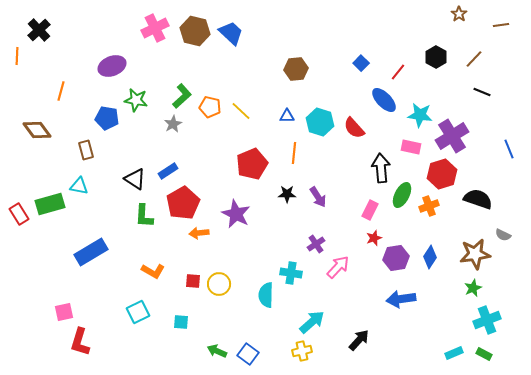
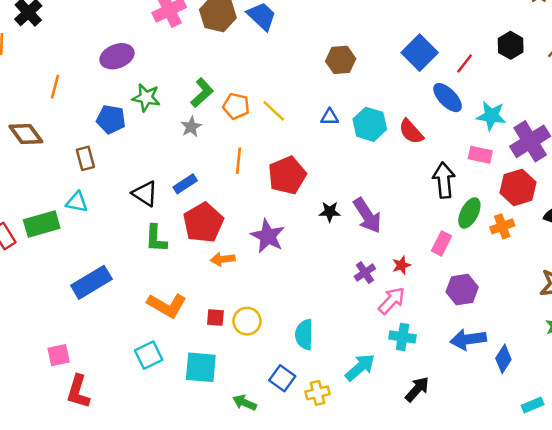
blue square: (361, 63) -> (420, 53), size x1.8
orange line: (294, 153) -> (239, 161), moved
purple arrow: (318, 197) -> (367, 215), size x1.4
pink rectangle: (370, 210) -> (441, 243), moved
red star: (374, 238) -> (401, 265), moved
blue diamond: (430, 257) -> (503, 359), moved
orange L-shape: (153, 271) -> (167, 305), size x1.4
cyan cross: (291, 273) -> (403, 337), moved
cyan square: (181, 322) -> (201, 367), size x1.8
yellow cross: (302, 351) -> (317, 393), moved
blue square: (248, 354) -> (282, 378), moved

